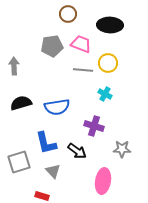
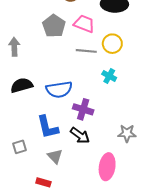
gray pentagon: (52, 46) -> (54, 26), turned -30
purple cross: (94, 126) -> (83, 109), moved
gray square: (19, 162) -> (20, 147), size x0.6

